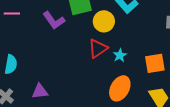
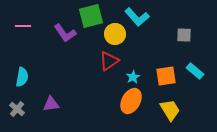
cyan star: (120, 55) -> (133, 77), moved

